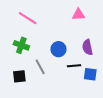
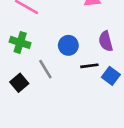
blue square: (90, 74) -> (111, 76), turned 32
black square: (19, 76) -> (19, 83), turned -32

